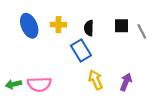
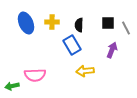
yellow arrow: (96, 80) -> (85, 71), turned -72
purple arrow: (126, 82) -> (112, 50), moved
green arrow: (13, 84) -> (12, 86), moved

